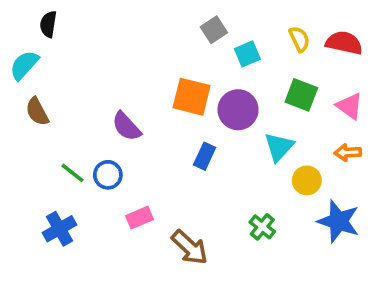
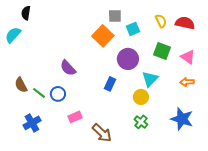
gray square: (214, 30) -> (115, 16), turned 32
orange square: (192, 97) -> (103, 36), moved, turned 30
brown semicircle: (37, 112) -> (21, 85), moved
yellow circle: (307, 180) -> (141, 97), moved

